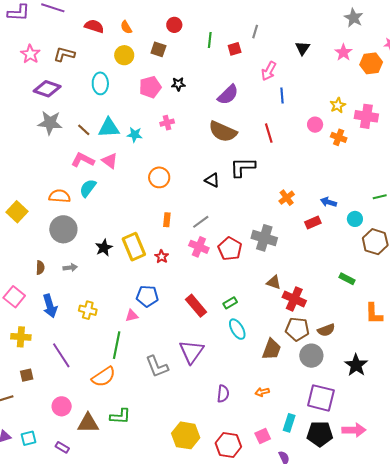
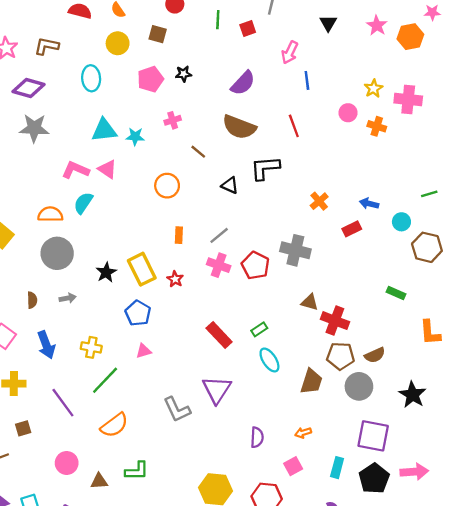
brown line: (84, 130) -> (198, 152), moved
blue pentagon: (147, 296) -> (138, 313), moved, turned 30
green line: (117, 345) -> (105, 380), moved, turned 36
brown triangle: (88, 423) -> (99, 481), size x0.7
black pentagon: (320, 434) -> (374, 479), turned -30
pink square: (263, 436) -> (293, 466), moved

